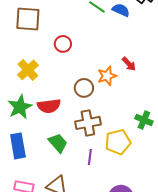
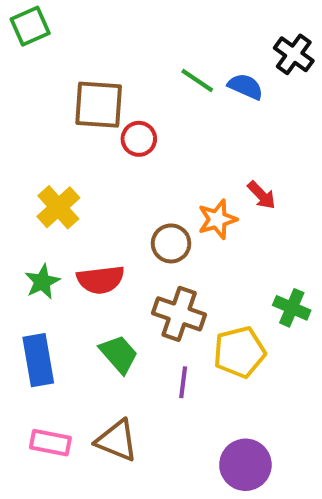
brown square: (28, 19) -> (99, 105), moved
red circle: (63, 44) -> (139, 139), moved
green star: (20, 107) -> (42, 282), size x0.7
brown cross: (88, 123) -> (179, 314), turned 30

